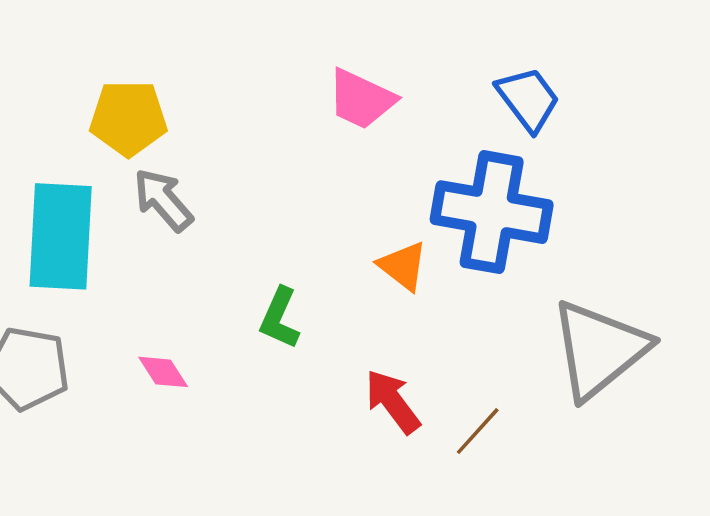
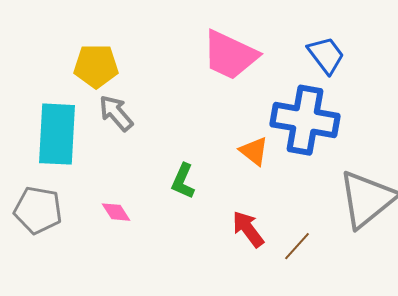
pink trapezoid: (361, 99) -> (230, 55), size x1.4

